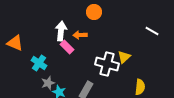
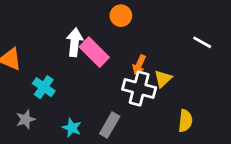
orange arrow: (80, 35) -> (139, 65), moved, turned -64
pink rectangle: (67, 47) -> (94, 52), moved, size x1.5
gray star: (48, 83) -> (26, 119), moved

